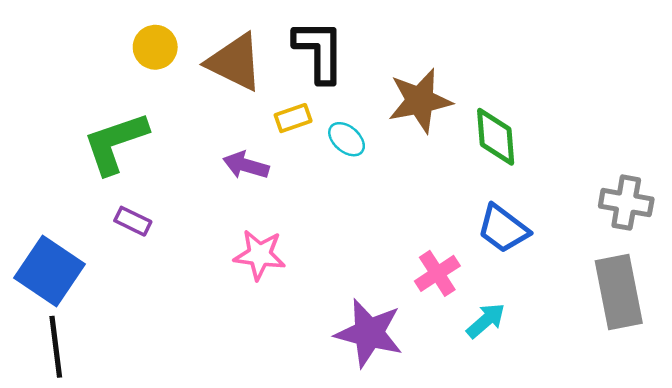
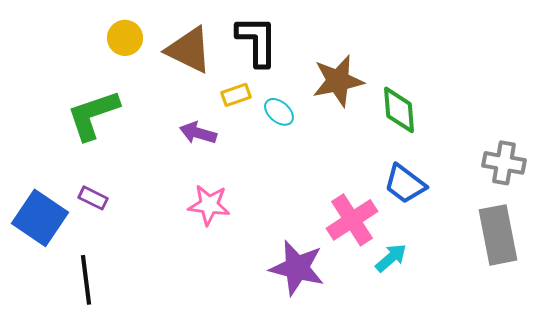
purple rectangle: (133, 221) -> (93, 198), moved
pink cross: (437, 273) -> (352, 220), size x1.4
black line: (56, 347) -> (86, 280), moved

